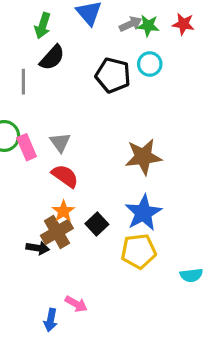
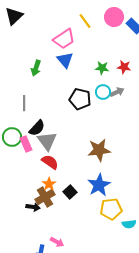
gray arrow: (131, 24) -> (117, 92), moved
black semicircle: (52, 58) -> (37, 128), moved
gray triangle: (60, 142) -> (47, 141), size x1.5
yellow pentagon: (139, 251) -> (111, 209), moved

